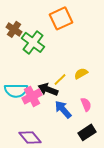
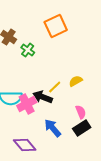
green cross: (33, 42) -> (28, 50), size x0.6
blue arrow: (63, 109) -> (53, 128), moved
black rectangle: (87, 132) -> (82, 128), moved

